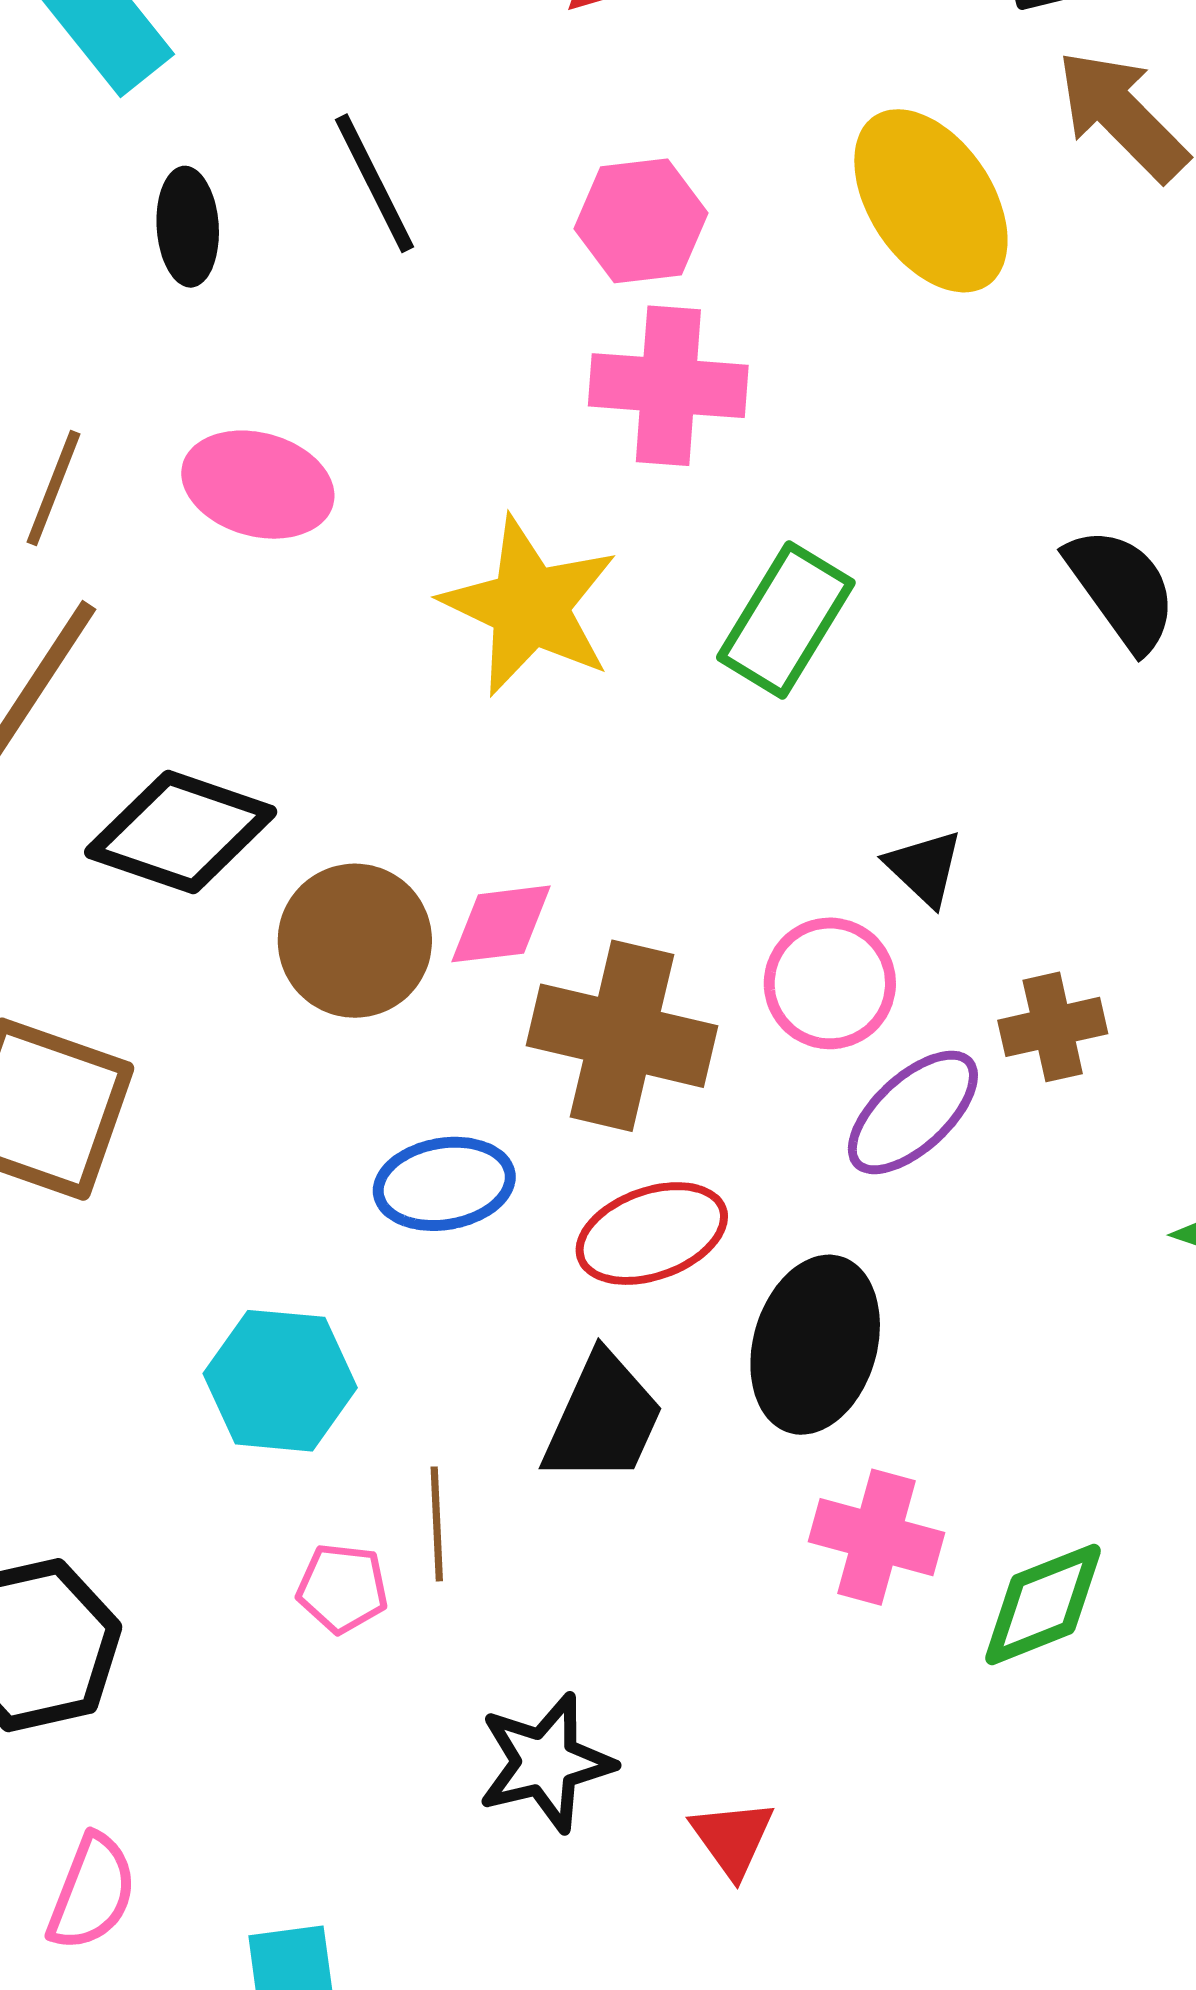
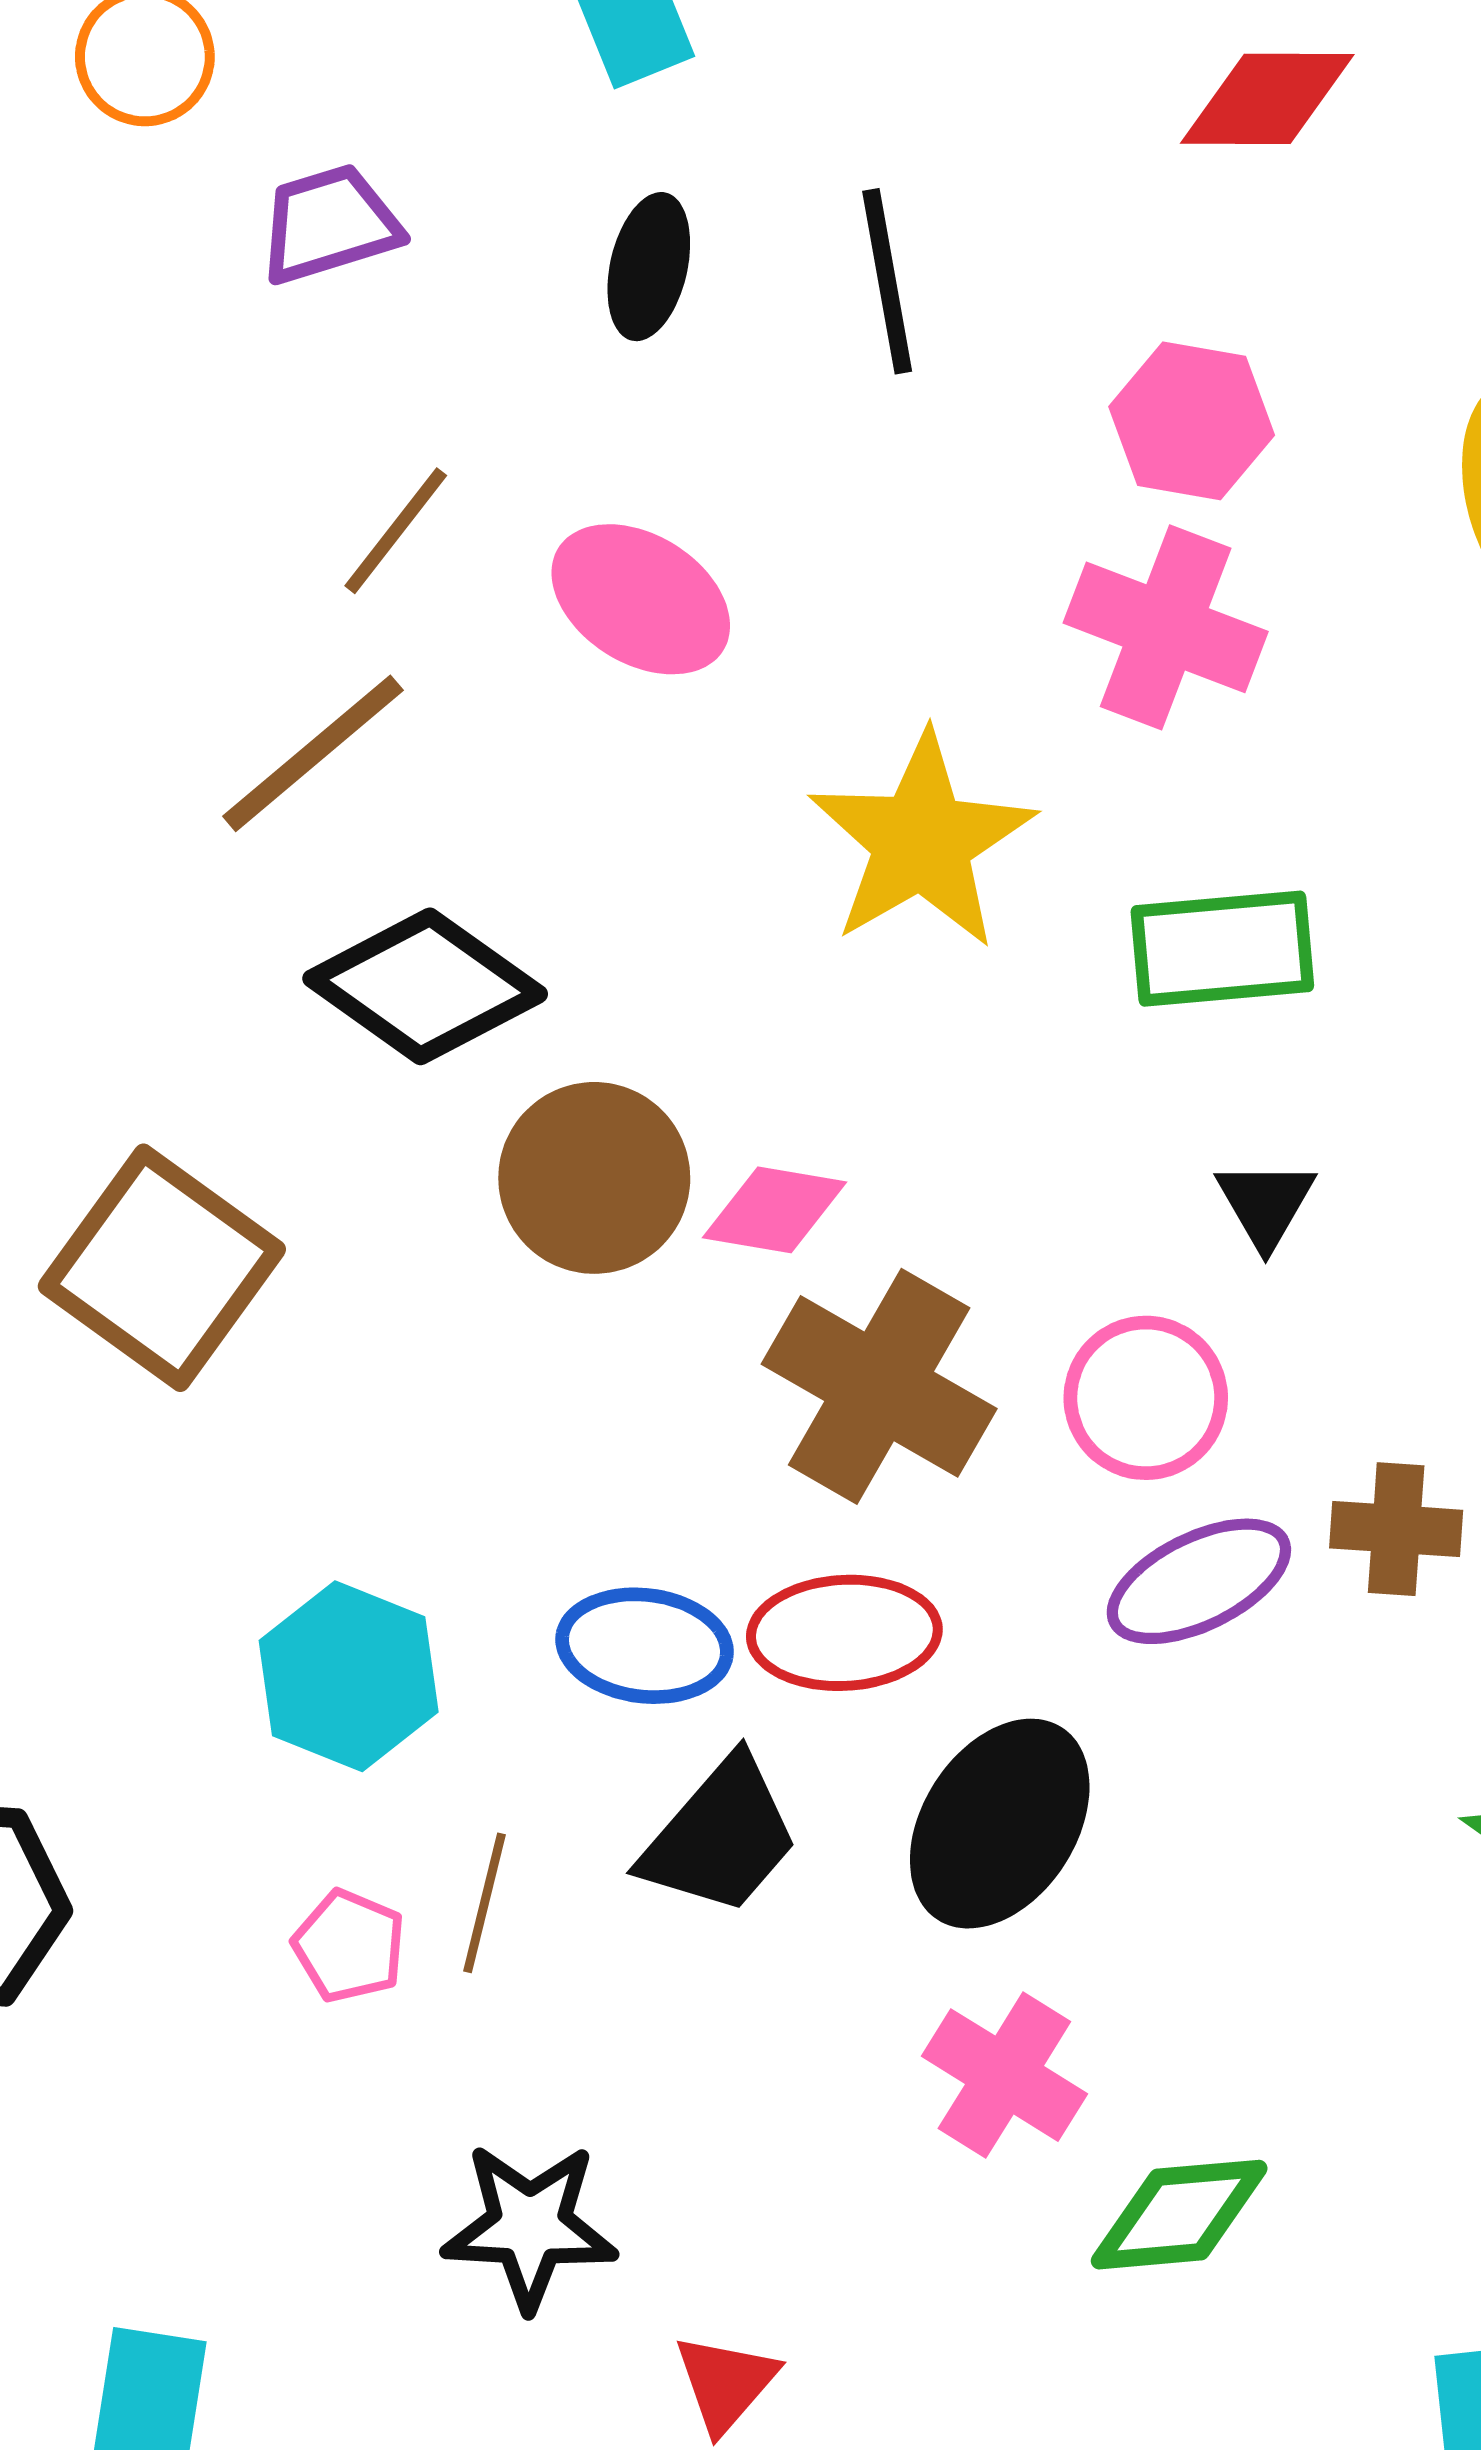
green rectangle: (786, 620) -> (1222, 949), turned 37
black triangle: (924, 868) -> (1266, 1204), moved
blue ellipse: (444, 1184) -> (645, 1646), moved

